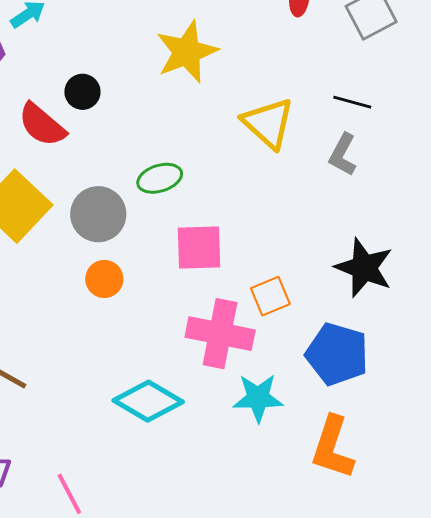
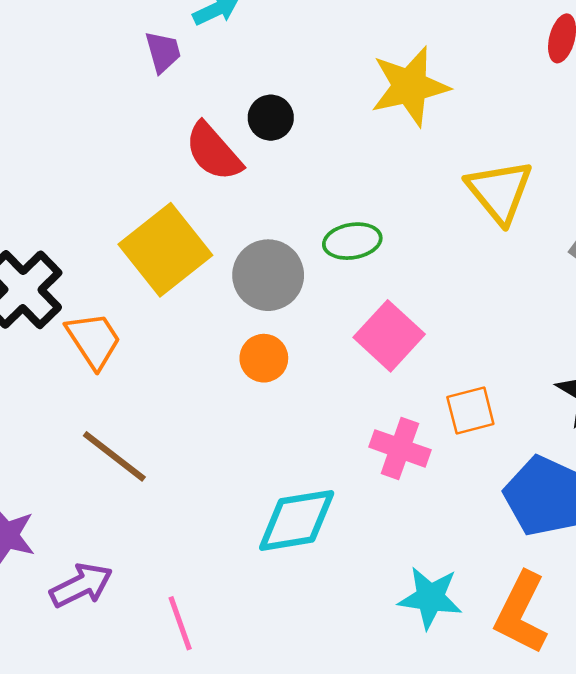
pink square: (199, 247) -> (389, 336), turned 36
pink cross: (220, 334) -> (400, 448), size x0.7
cyan star: (258, 398) -> (430, 598), moved
cyan diamond: (148, 401) -> (297, 520), turned -48

